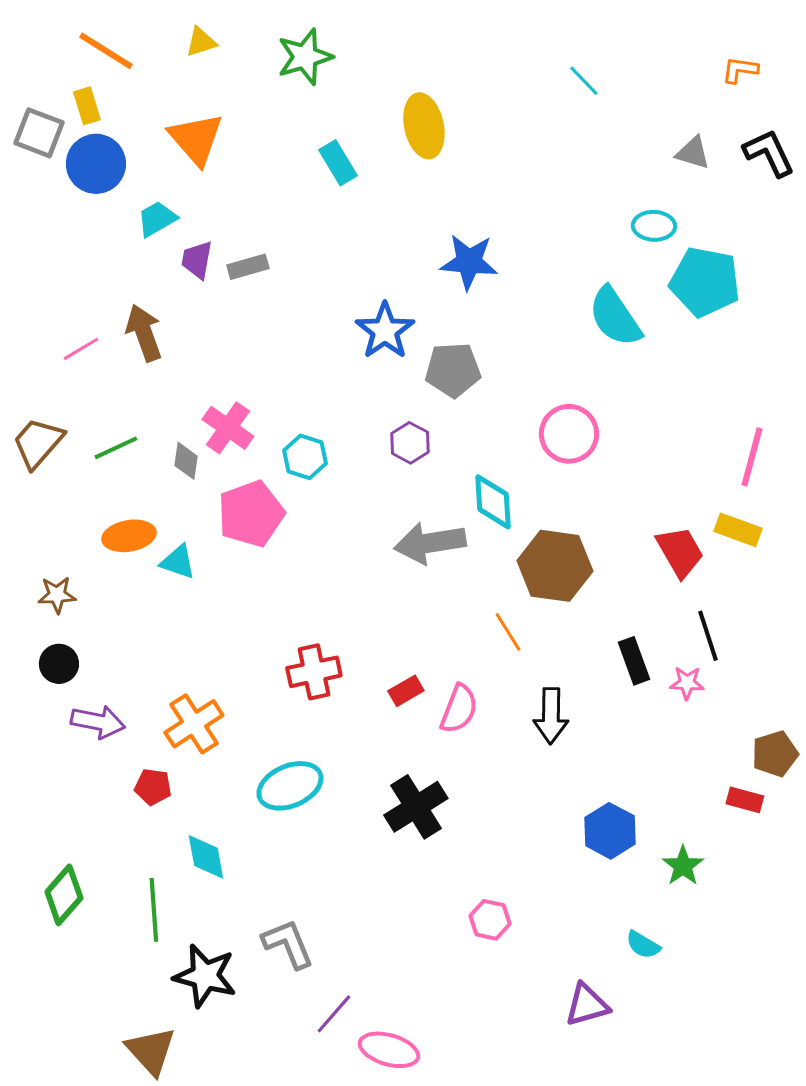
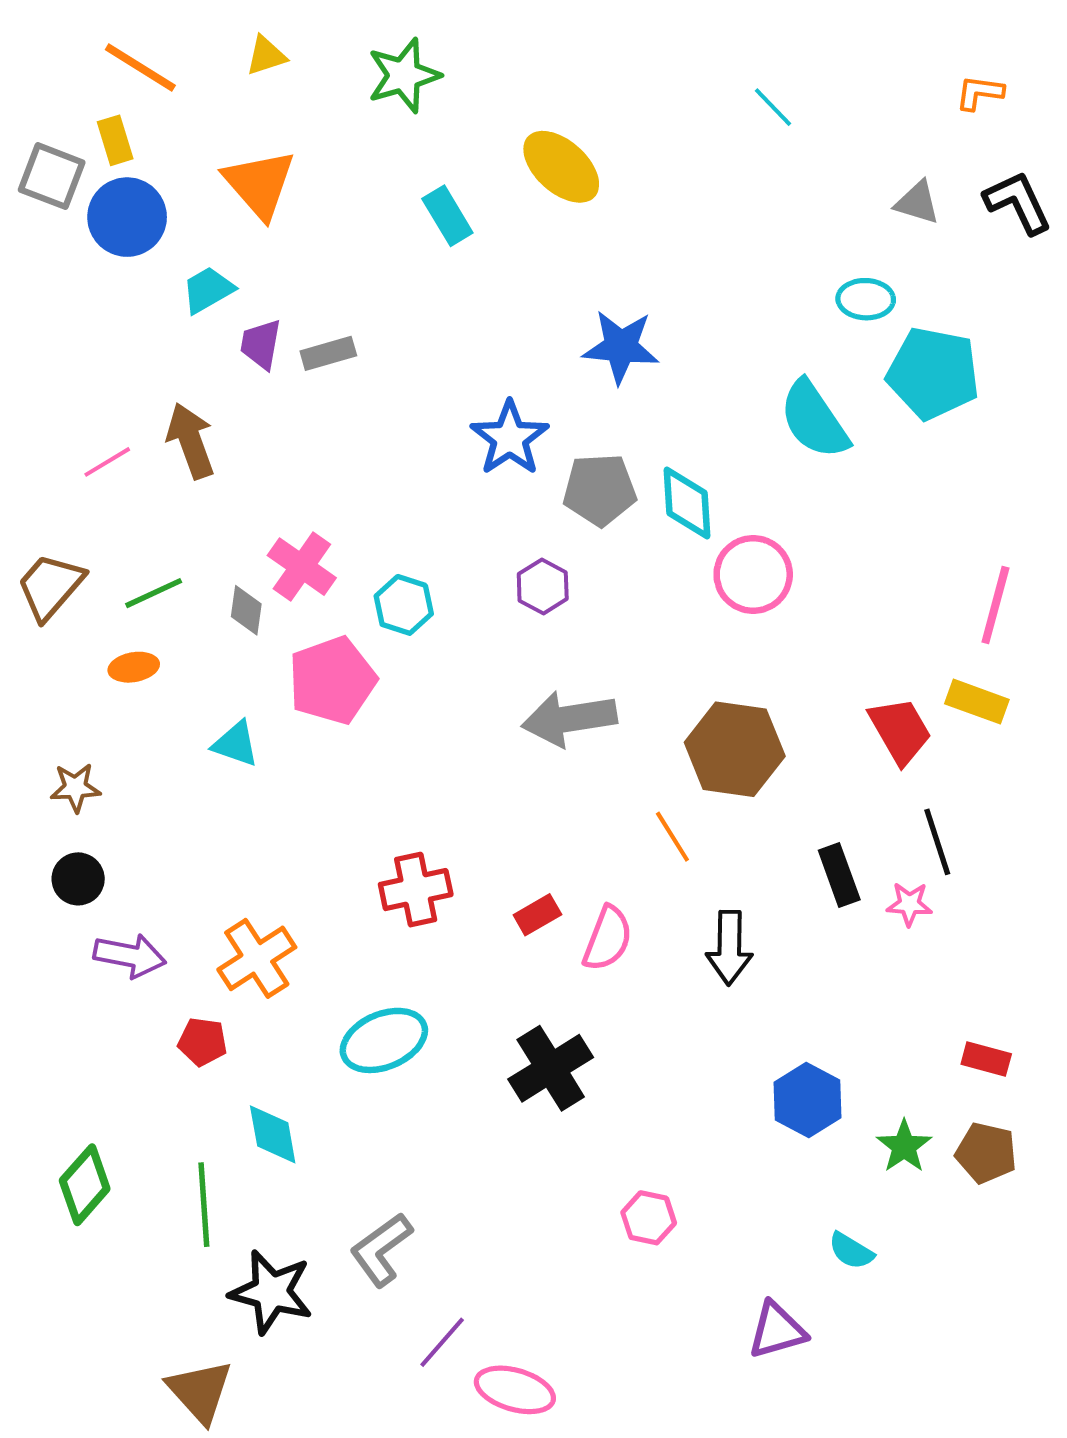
yellow ellipse: (424, 126) -> (561, 167), turned -36
cyan diamond: (493, 502) -> (687, 503), moved
orange ellipse: (129, 536) -> (134, 667), moved, size x0.7
brown pentagon: (775, 754) -> (986, 1153), moved, turned 30
gray L-shape: (288, 944) -> (381, 1250), turned -104

